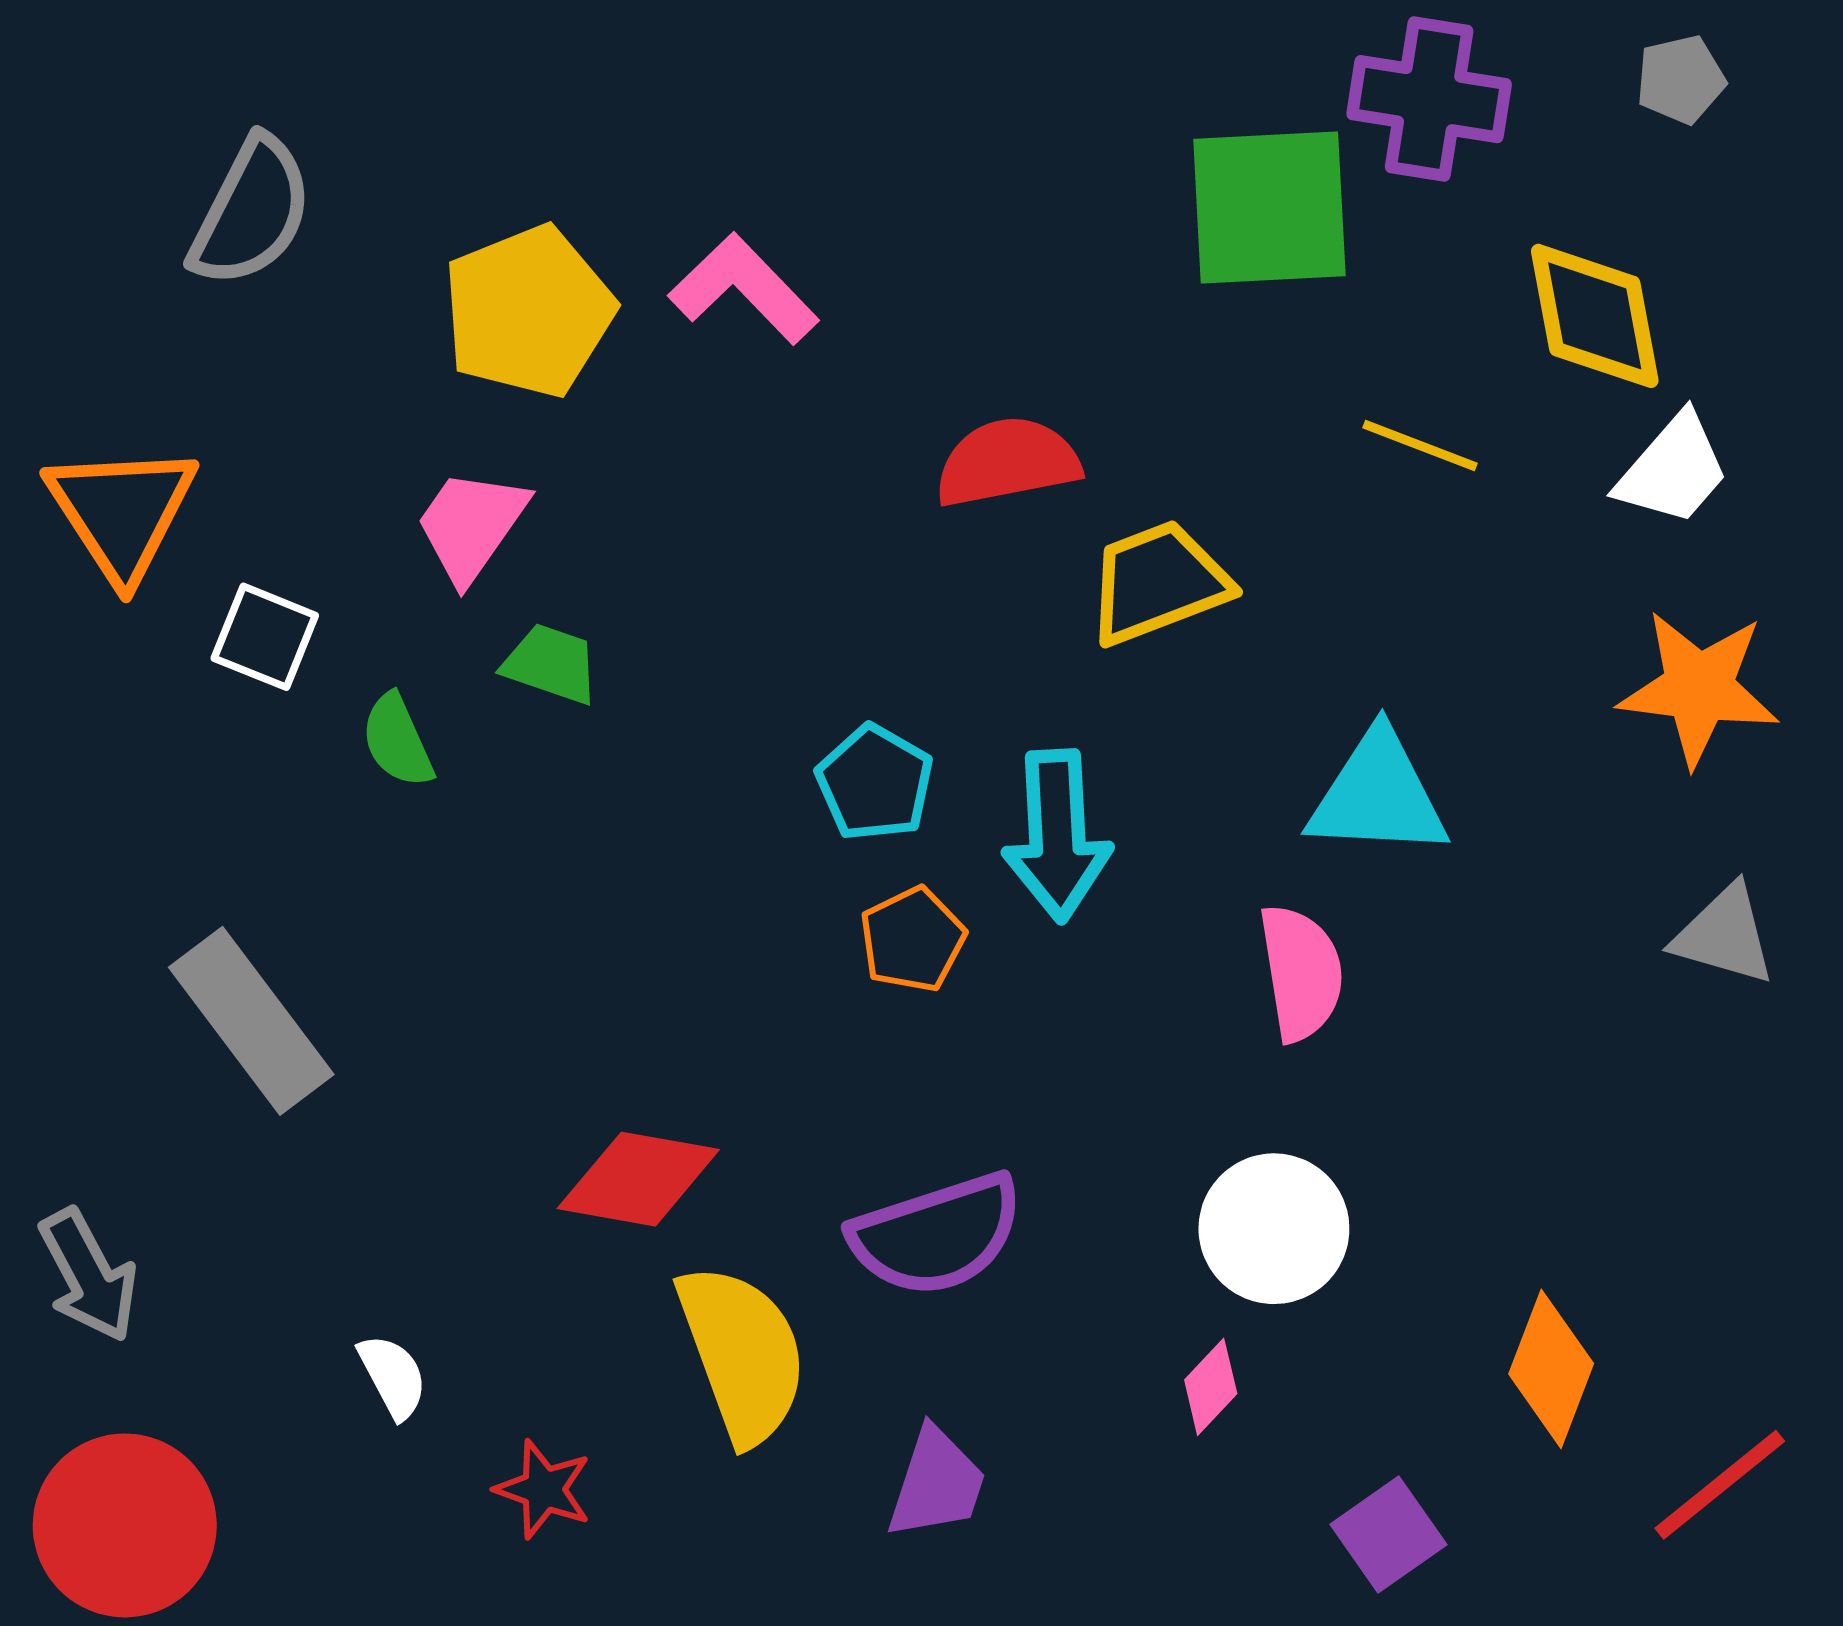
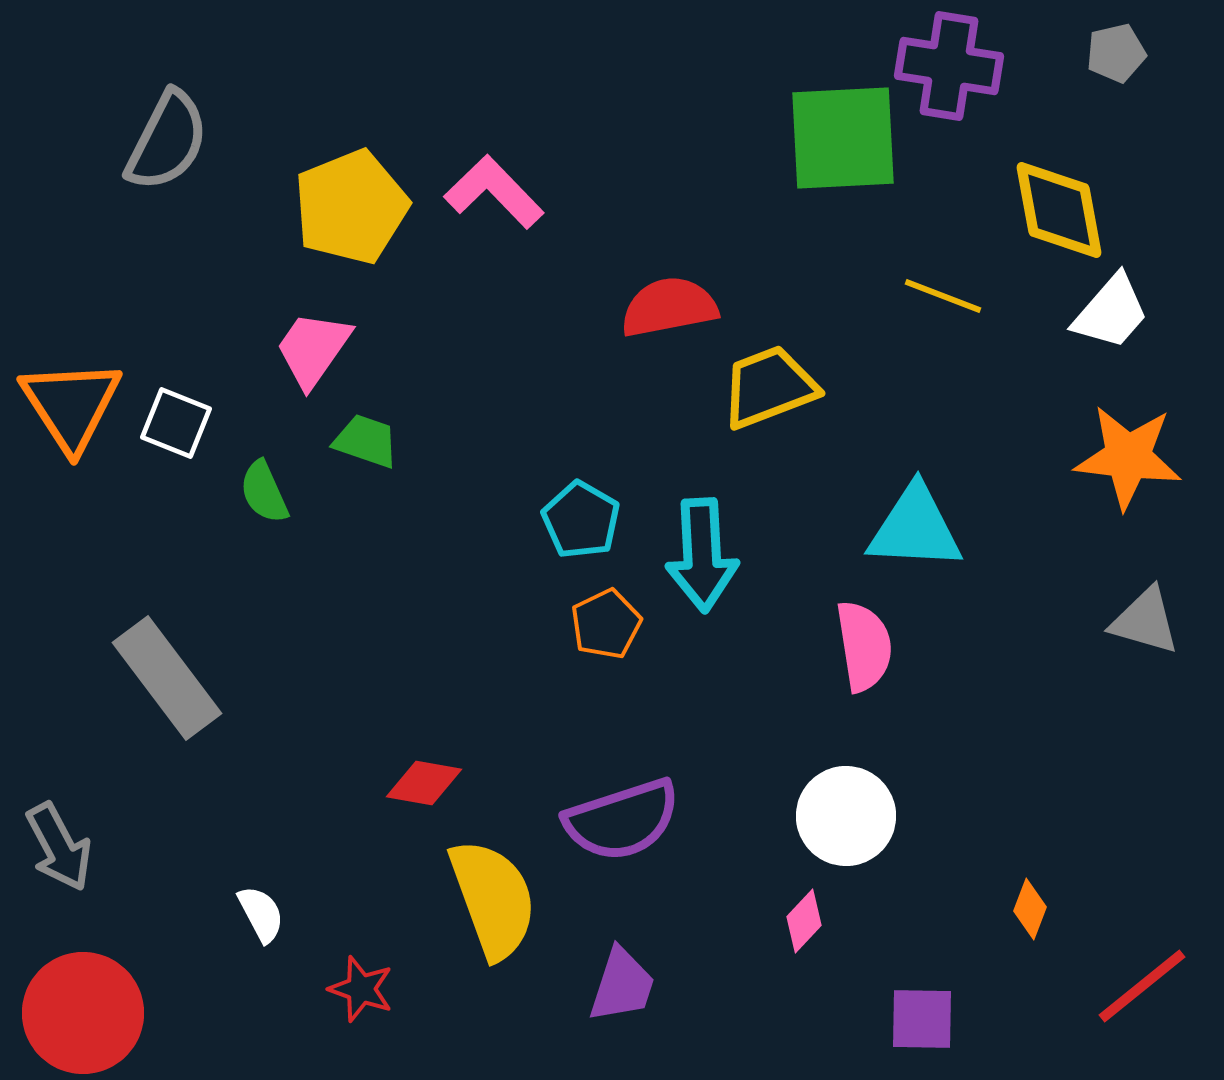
orange triangle: (122, 512) -> (71, 405), moved
red diamond: (638, 1179) -> (424, 783), size x0.7
orange diamond: (1551, 1369) -> (1030, 909), size x0.6
purple square: (1388, 1534) -> (922, 1019), turned 36

